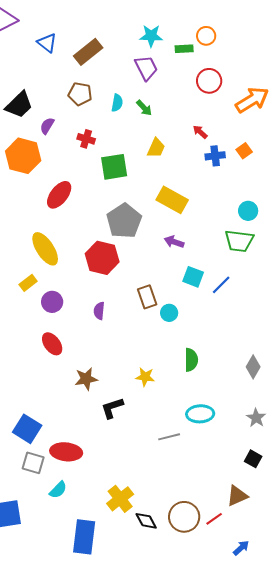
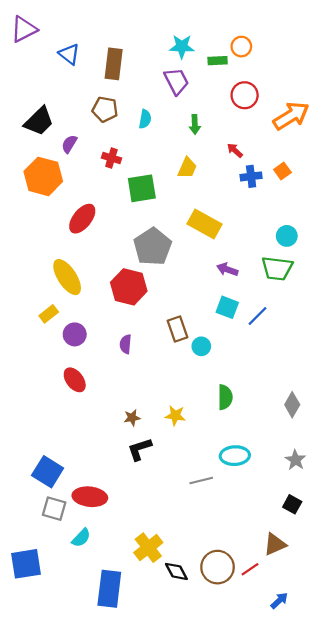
brown rectangle: (88, 52) -> (114, 64), turned -44
green arrow: (144, 108) -> (195, 124), moved, turned 42
purple arrow: (174, 242) -> (227, 269), moved
brown star: (86, 379) -> (132, 418), moved, size x0.7

